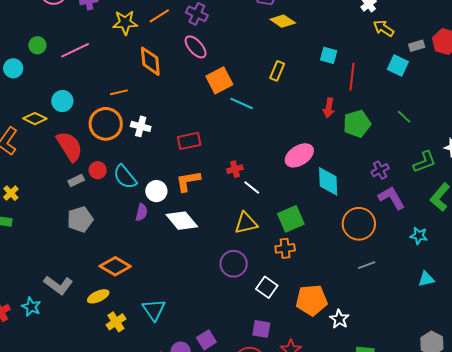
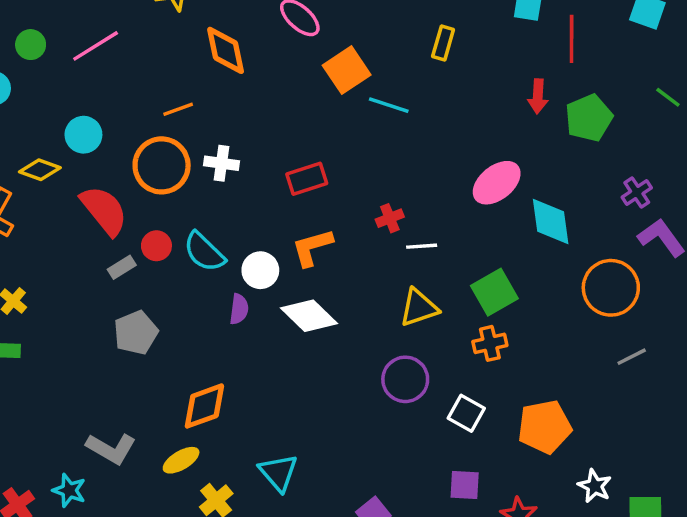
white line: (252, 187) -> (422, 246), turned -36
orange diamond: (115, 266) -> (204, 406), turned -44
white star: (339, 319) -> (595, 486), moved

